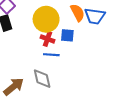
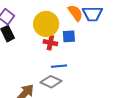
blue line: (51, 55) -> (59, 66), moved
gray diamond: (42, 79) -> (51, 82), turned -45

